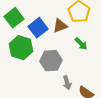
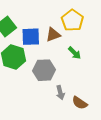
blue square: (38, 28) -> (31, 37), turned 36

